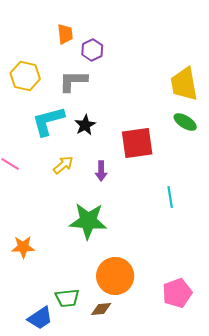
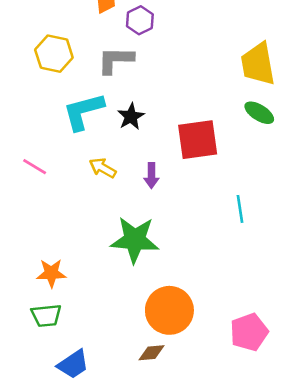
yellow arrow: (63, 165) -> (103, 168), turned -110
green trapezoid: (67, 298) -> (46, 315), moved

